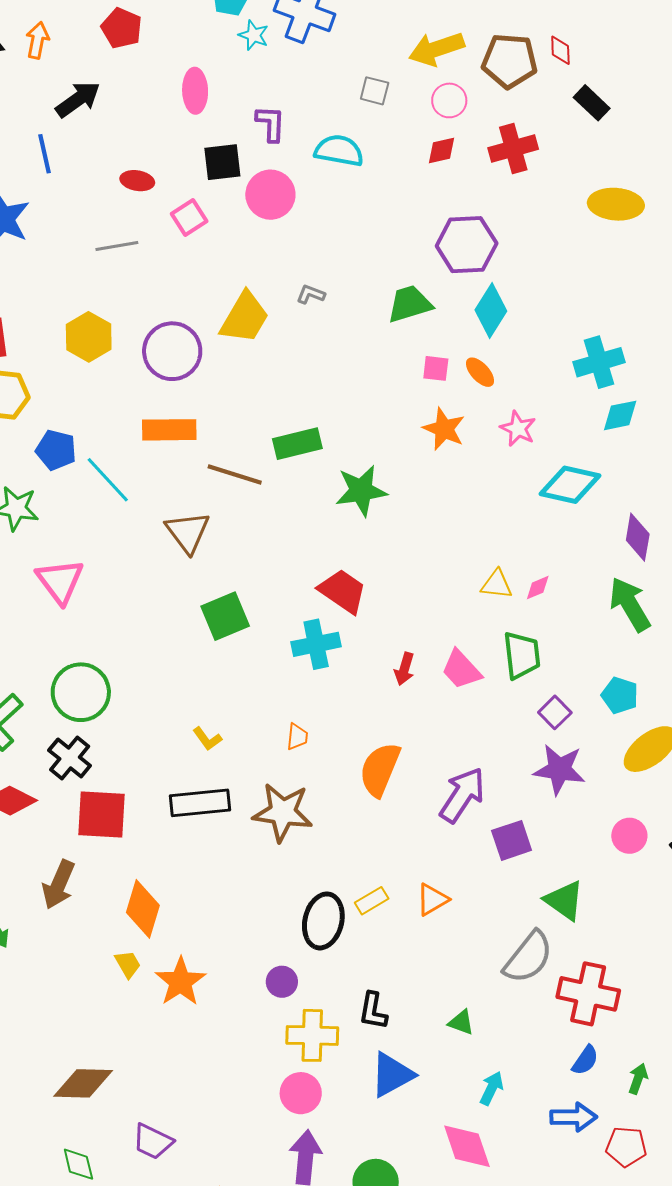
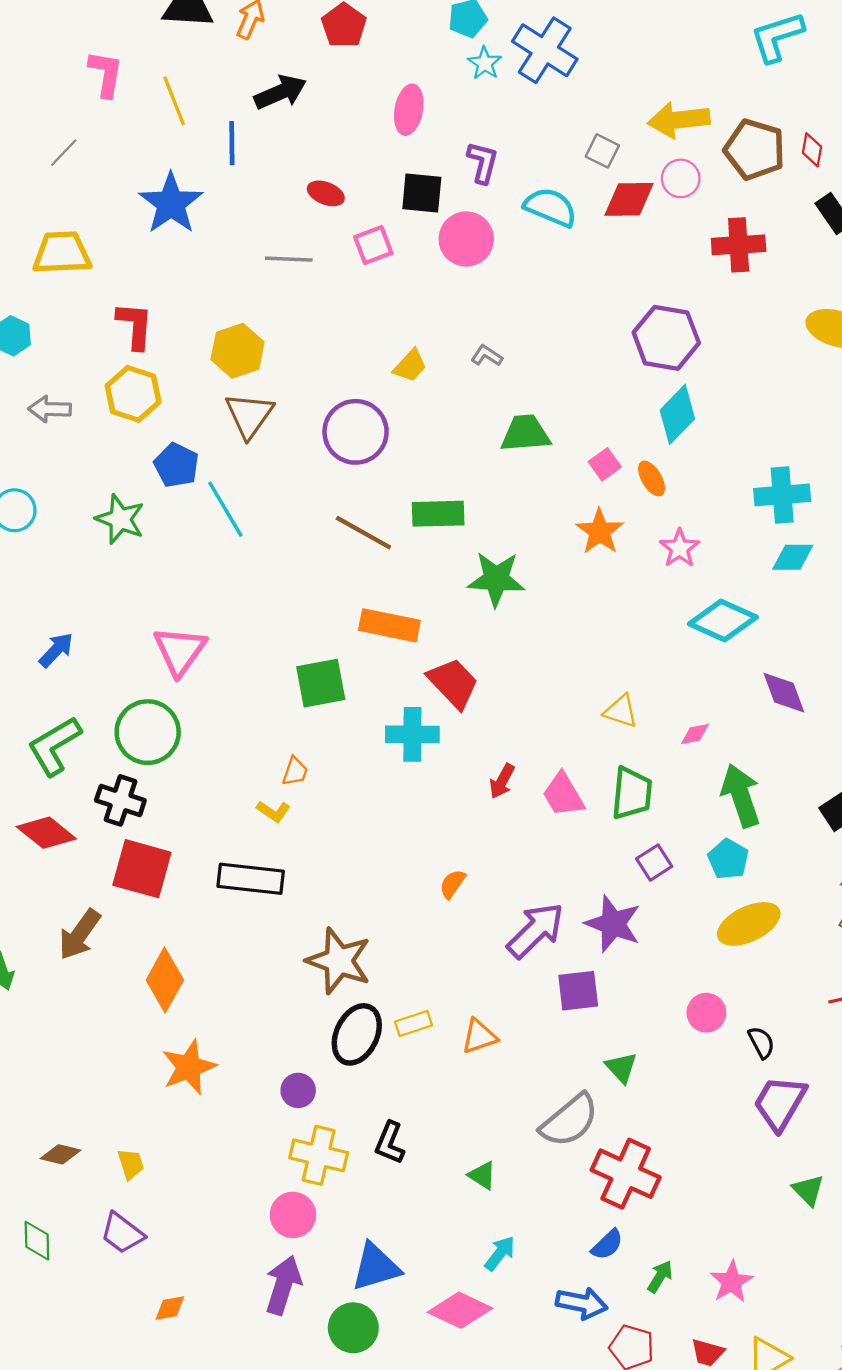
red diamond: (441, 150) -> (629, 199), moved, size x1.5
green trapezoid: (410, 304) -> (525, 433), moved
yellow trapezoid: (245, 318) -> (410, 366), size x0.6
purple circle: (172, 351) -> (356, 432), moved
pink square: (436, 368) -> (605, 464), turned 36
orange rectangle: (169, 430) -> (389, 625), moved
brown triangle: (188, 532) -> (249, 415), moved
purple diamond: (638, 537) -> (784, 693), turned -42
pink triangle: (60, 581) -> (180, 651), moved
pink diamond: (538, 588) -> (695, 734), moved
green arrow: (630, 604) -> (741, 796), moved
orange trapezoid: (297, 737) -> (295, 771), moved
yellow L-shape: (207, 739) -> (273, 811), turned -32
black cross: (70, 758) -> (120, 800), turned -33
orange semicircle: (380, 769) -> (452, 884), size x0.5
purple star: (559, 769) -> (613, 924), moved
brown star: (283, 812) -> (339, 961), moved
green triangle: (564, 901) -> (621, 1068), size x0.7
yellow trapezoid: (128, 964) -> (131, 1164), moved
blue triangle: (392, 1075) -> (376, 1267), moved
brown diamond: (83, 1083) -> (60, 1154), size x0.6
pink diamond: (467, 1146) -> (460, 1310), turned -58

